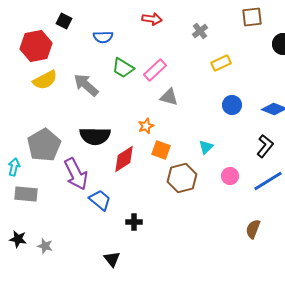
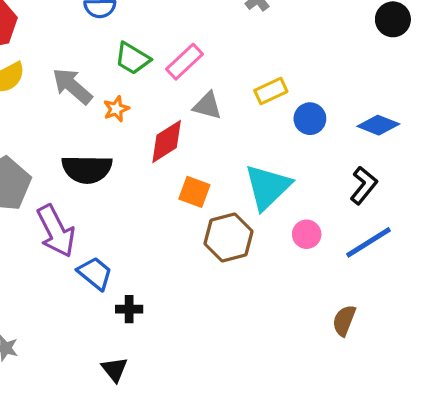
yellow rectangle: (221, 63) -> (271, 91), moved
orange star: (146, 126) -> (116, 109), moved
cyan triangle: (206, 147) -> (268, 187), size x2.0
red diamond: (124, 159) -> (167, 141), moved
black cross: (134, 222) -> (129, 309), moved

